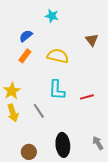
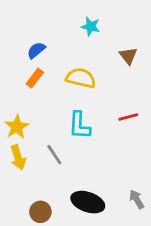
cyan star: (52, 16) -> (91, 26), moved
red line: (87, 97) -> (128, 117), moved
black ellipse: (63, 145) -> (88, 202), turned -65

